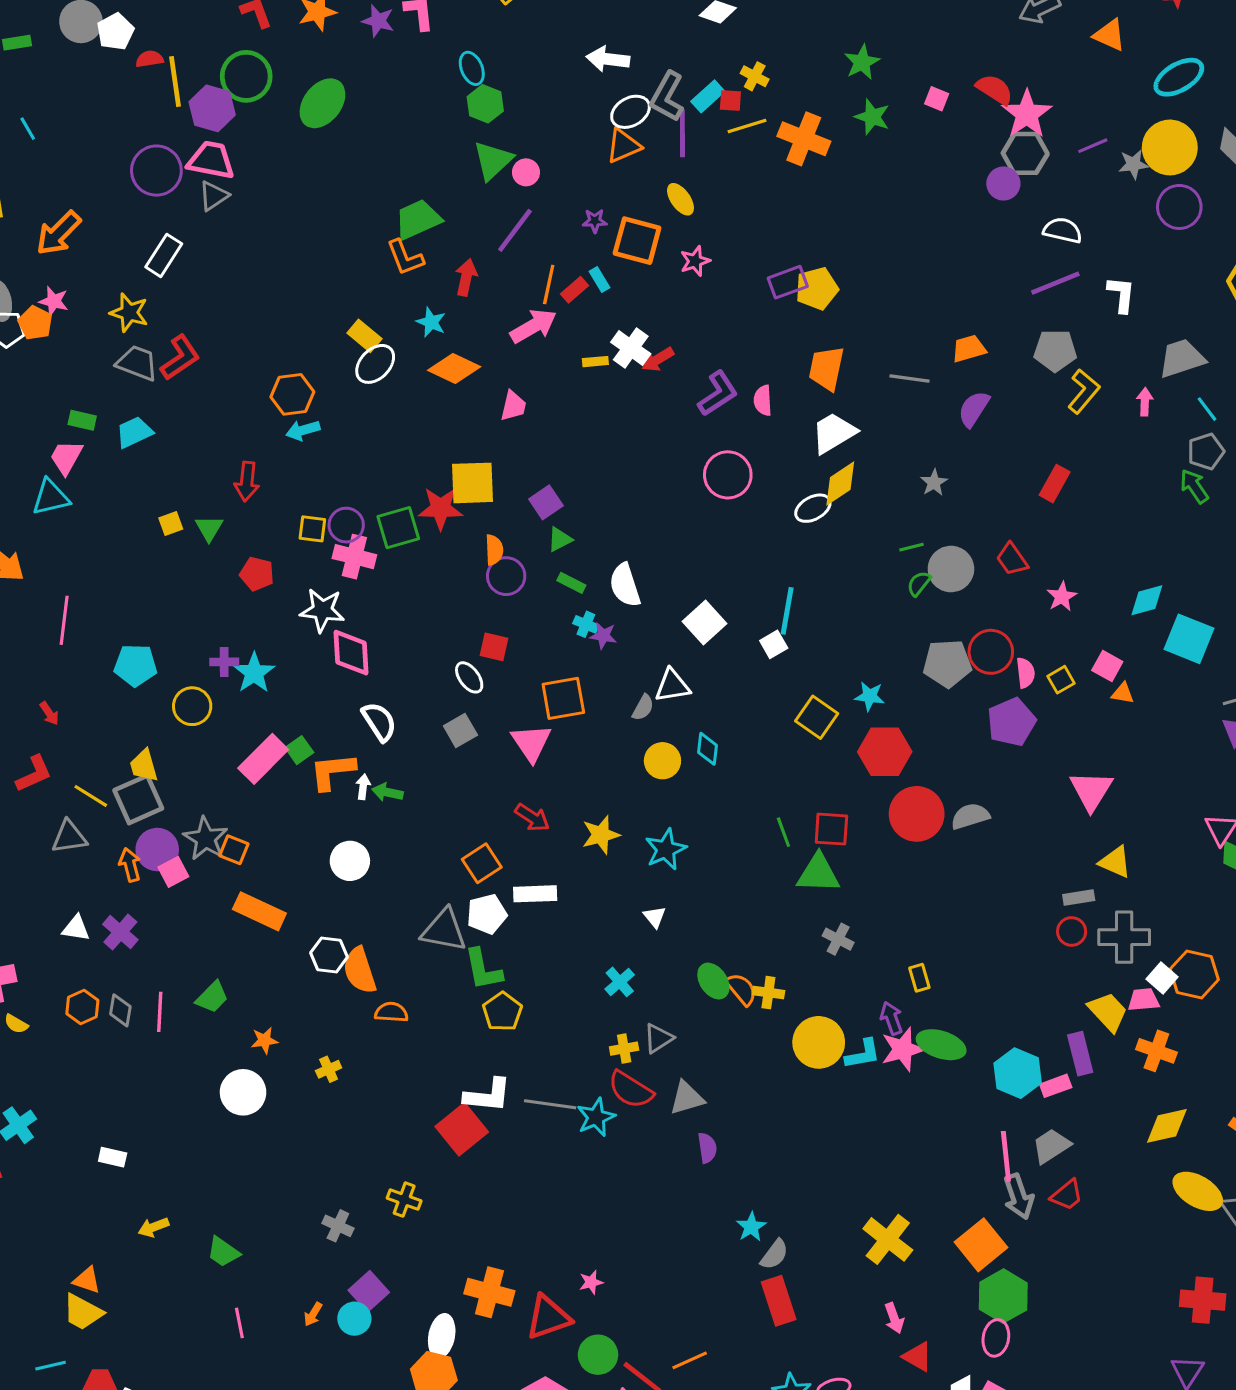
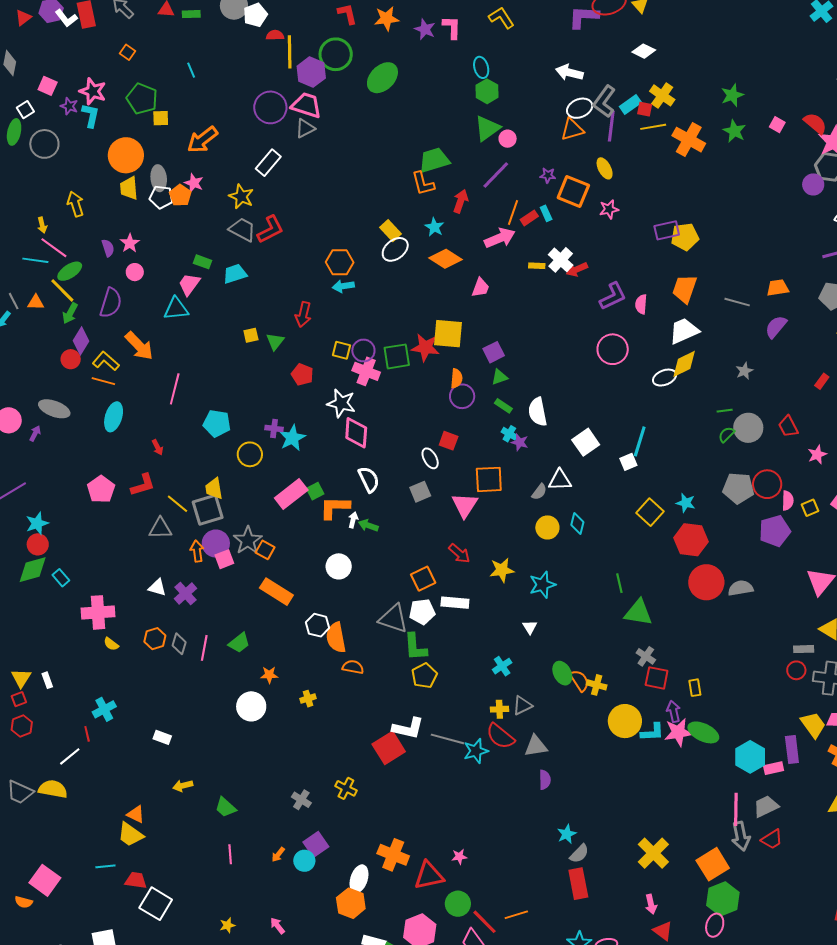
yellow cross: (755, 76) -> (662, 95), size x1.4
red rectangle: (1055, 484) -> (822, 381), size x0.7
red square: (831, 829) -> (657, 678), moved

